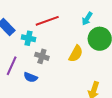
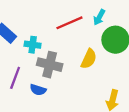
red line: (47, 21) -> (69, 23), moved
gray cross: (42, 56) -> (50, 65), size x1.5

